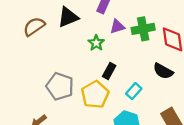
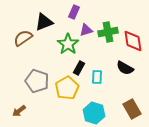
brown semicircle: (34, 26) -> (23, 38), moved
green star: (96, 43) -> (68, 44), size x1.5
cyan rectangle: (134, 91) -> (97, 77), moved, turned -40

